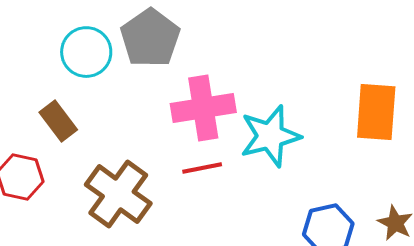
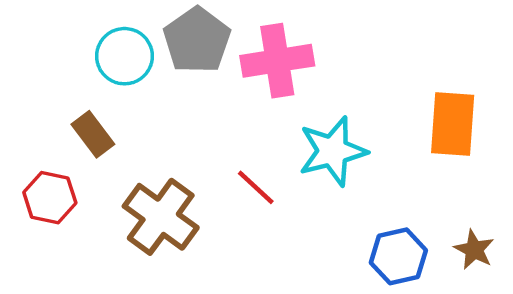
pink cross: (203, 108) -> (277, 61), moved
red line: (202, 168) -> (256, 187), turned 54

